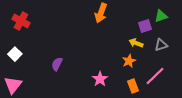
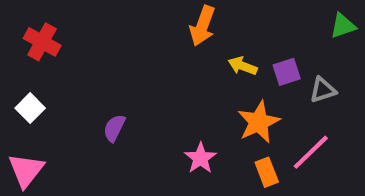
green triangle: (161, 16) -> (343, 26), moved
purple square: (145, 26) -> (287, 72), moved
yellow arrow: (136, 43) -> (243, 66), moved
orange star: (129, 61) -> (259, 122), size x1.5

